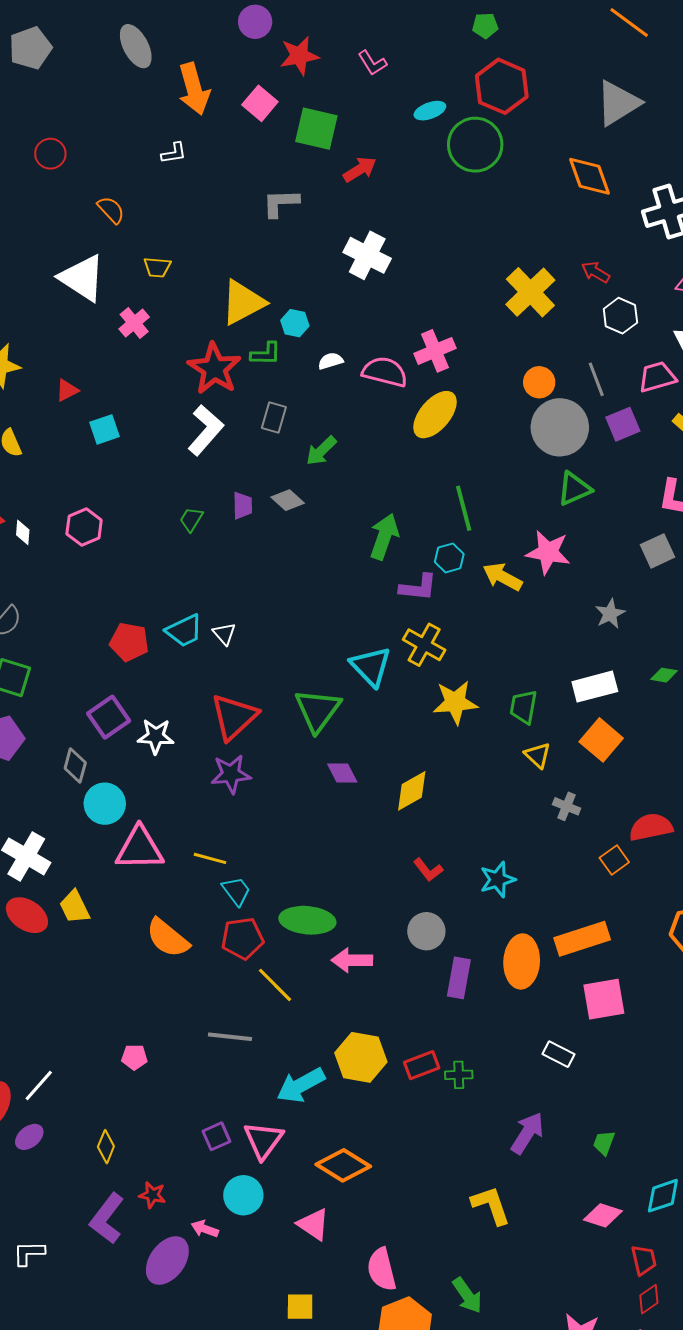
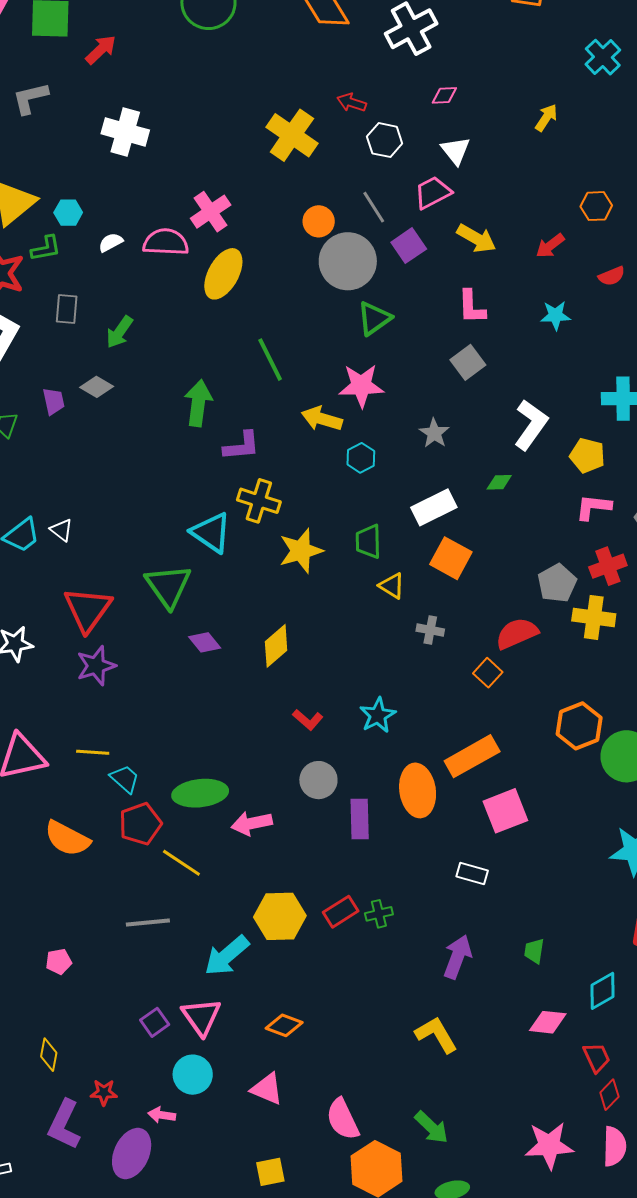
cyan hexagon: (449, 558) -> (361, 458), moved
orange diamond: (343, 1165) -> (284, 1025), size x0.7

